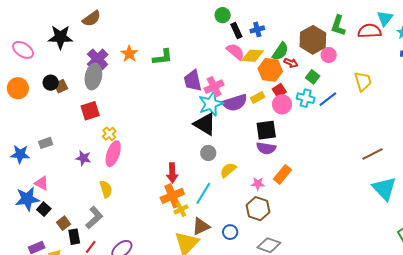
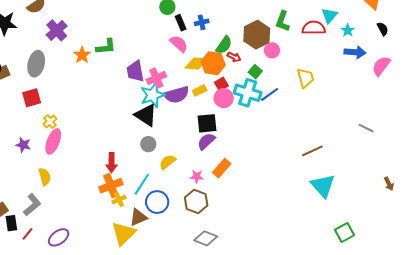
orange star: (129, 54) -> (82, 55), moved
yellow diamond: (253, 56) -> (196, 63), moved
purple cross: (98, 59) -> (57, 30), moved
cyan cross: (306, 98) -> (248, 93), size x1.5
purple semicircle: (266, 148) -> (206, 141), turned 126
blue circle: (230, 232) -> (157, 202), moved, size x1.5

